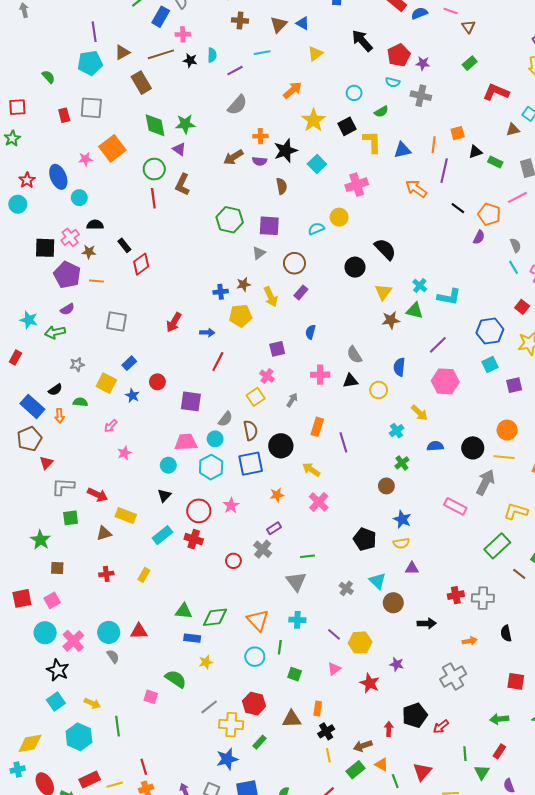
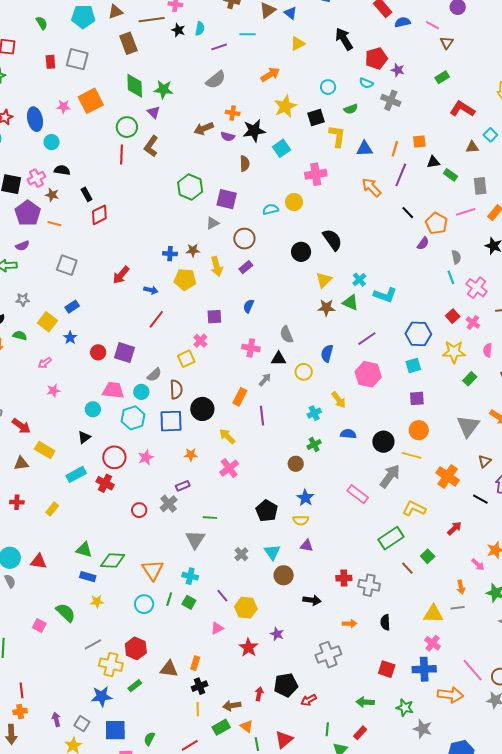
red circle: (157, 382) -> (98, 352), moved
purple square: (514, 385) -> (417, 398), moved
gray arrow: (292, 400) -> (265, 380), moved
green square: (295, 674) -> (189, 602), moved

